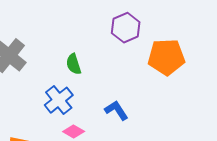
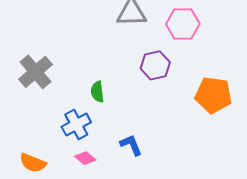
orange pentagon: (166, 57) -> (213, 95), moved

